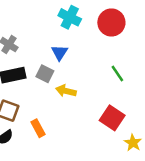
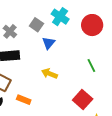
gray square: (45, 74) -> (36, 25), moved
orange rectangle: (38, 128) -> (24, 100), turned -48

